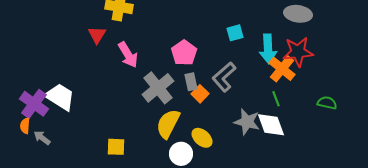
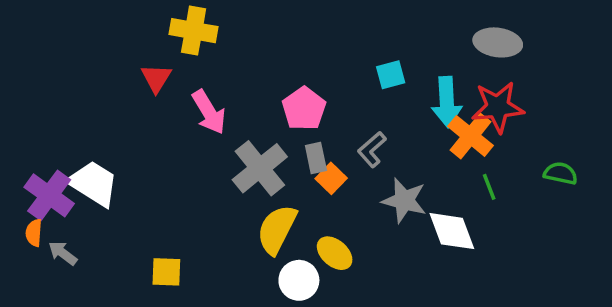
gray L-shape: (224, 77) -> (372, 150), size x0.7
green line: (276, 99) -> (489, 187), moved
green semicircle: (327, 103) -> (561, 173), moved
gray star: (247, 122) -> (404, 200), moved
yellow square: (116, 147) -> (166, 272), moved

